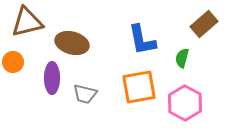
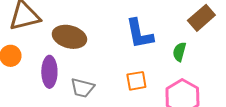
orange square: (139, 87) -> (136, 81), size x0.6

